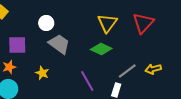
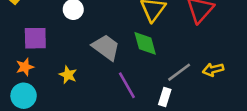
gray trapezoid: (59, 44) -> (106, 47), moved
green diamond: (101, 49) -> (145, 43), turned 50

